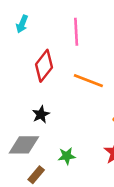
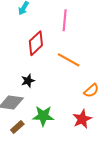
green star: (67, 156) -> (43, 116), size x1.5

